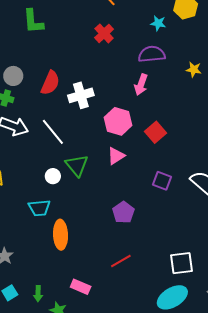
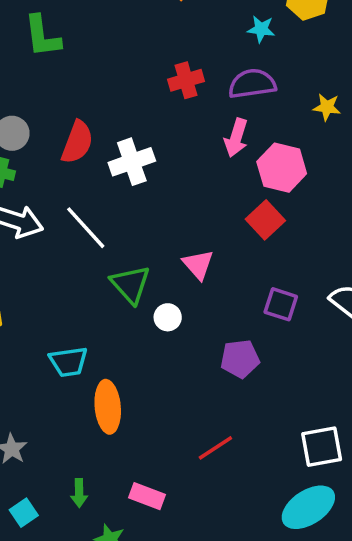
red cross: (104, 33) -> (186, 80), moved, turned 30
pink hexagon: (118, 121) -> (282, 168), moved
pink triangle: (116, 156) -> (198, 264), turned -36
white circle: (53, 176) -> (168, 317), moved
purple pentagon: (123, 212) -> (240, 359), moved, turned 30
green arrow: (38, 294) -> (79, 493), moved

